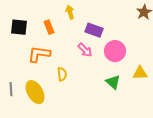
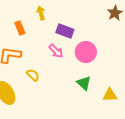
yellow triangle: (140, 73) -> (110, 95), moved
yellow semicircle: (62, 74) -> (33, 75), turned -40

